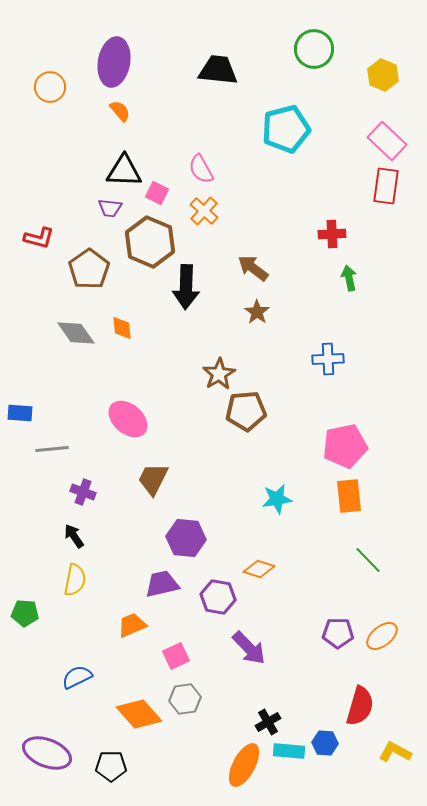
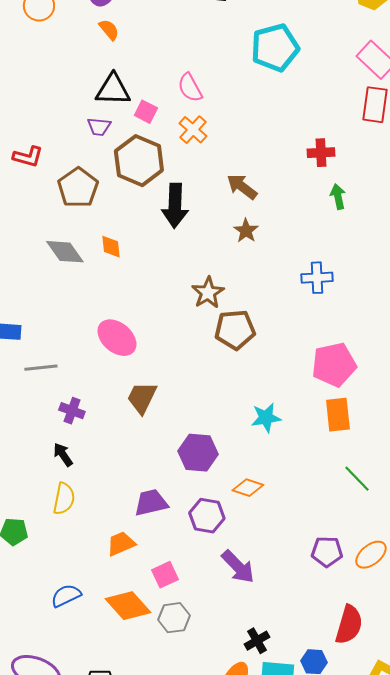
purple hexagon: (186, 538) -> (198, 453), moved
orange diamond: (139, 714) -> (128, 606), moved

